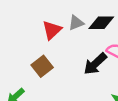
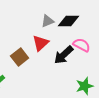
red triangle: (52, 30) -> (41, 43), moved

